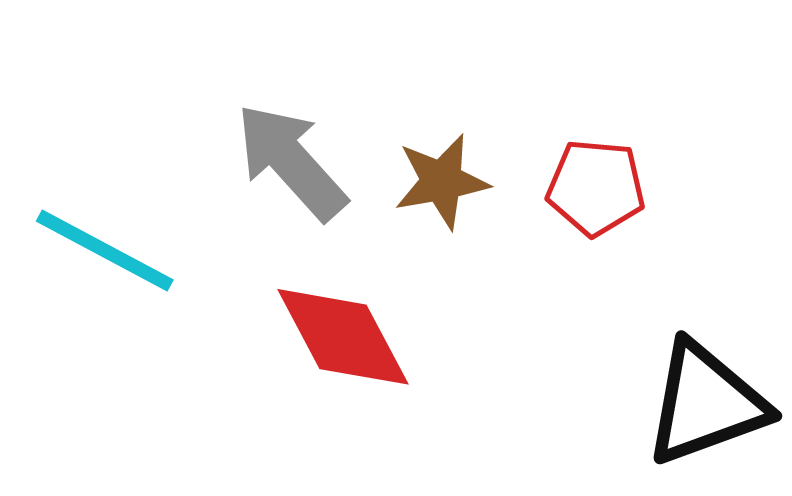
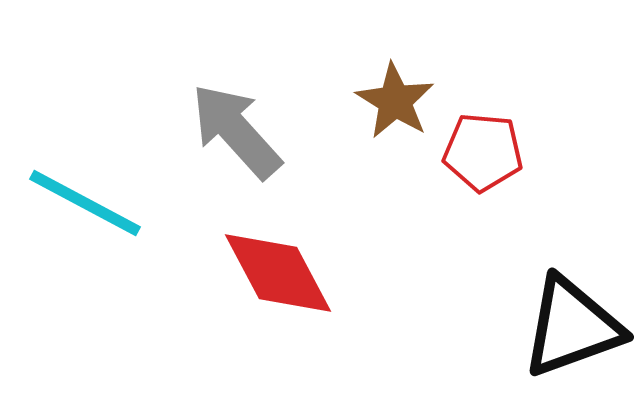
brown star: (442, 181) -> (395, 101), moved, turned -30

